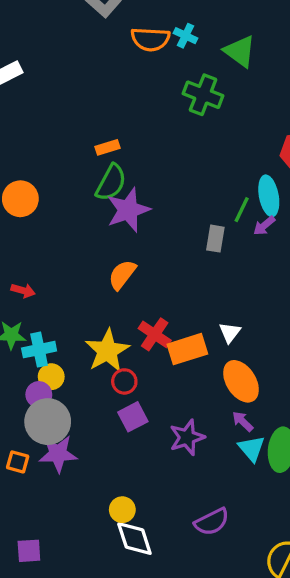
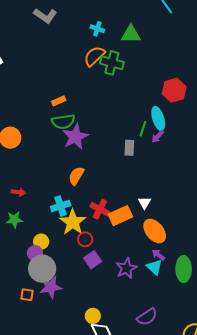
orange semicircle: (150, 39) -> (94, 56), moved, turned 140
green triangle: (240, 51) -> (131, 34), turned -30
green semicircle: (111, 183) -> (63, 122), turned 60
cyan cross: (39, 350) -> (61, 206), moved
cyan triangle: (252, 448) -> (154, 267), moved

